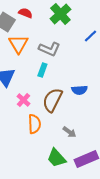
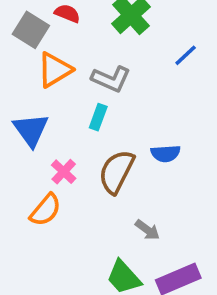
orange triangle: (18, 44) -> (55, 70), turned 30
orange semicircle: (34, 124) -> (45, 210), moved, turned 42

